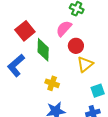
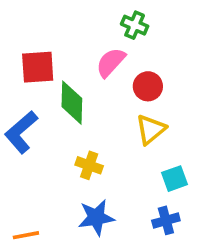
red square: (25, 31) -> (38, 67), turned 36
red circle: (76, 46) -> (148, 86), moved

